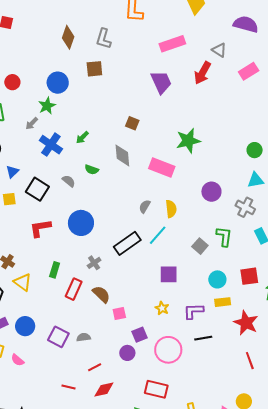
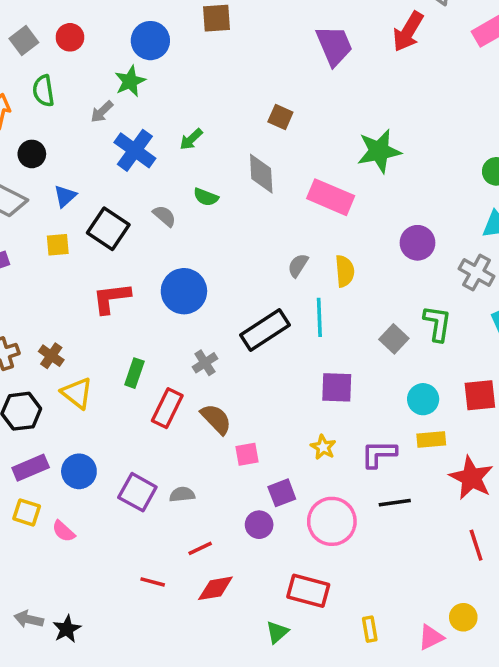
cyan line: (158, 235) -> (319, 317), turned -45

